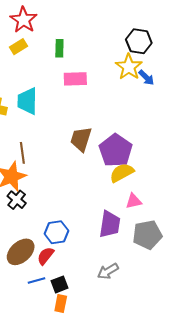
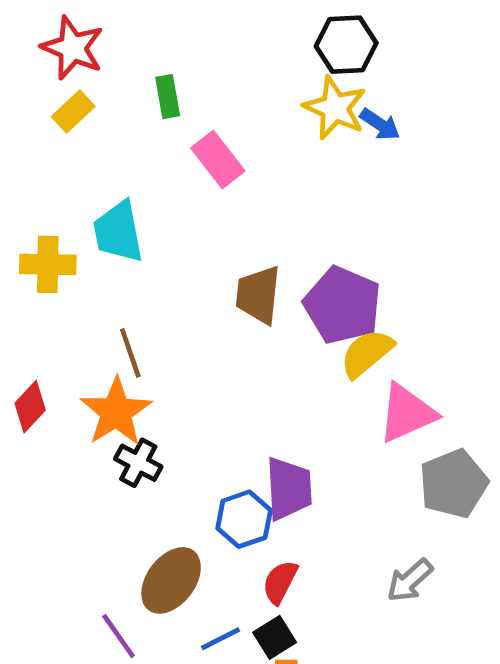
pink rectangle: (75, 79) -> (218, 159), turned 65
pink triangle: (134, 201) -> (407, 413), size x1.6
purple trapezoid: (110, 224) -> (289, 489), moved
red semicircle: (45, 256) -> (280, 582), moved
gray arrow: (108, 271) -> (410, 580), moved

